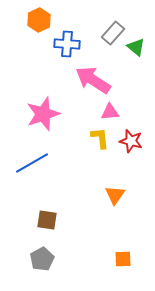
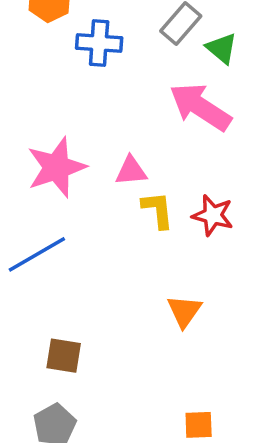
pink arrow: (93, 80) -> (200, 107), moved
pink triangle: (110, 112) -> (131, 171), moved

